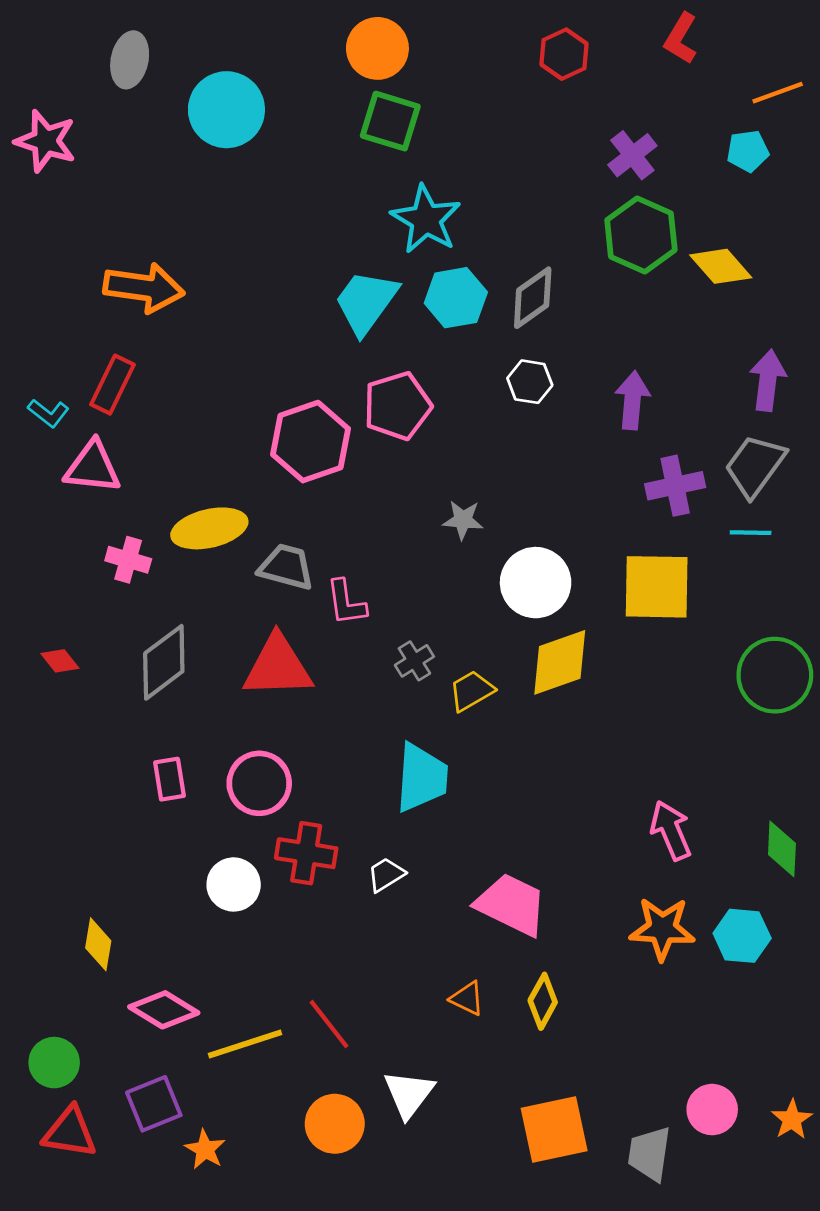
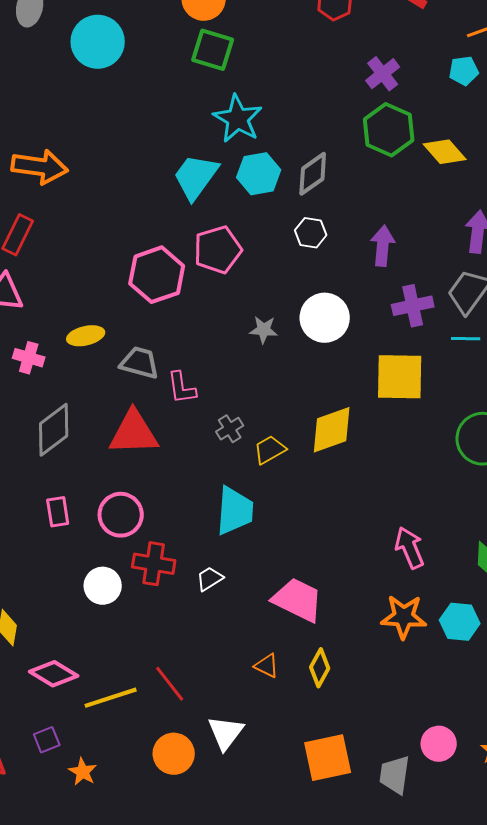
yellow ellipse: (209, 528) -> (86, 336), size x0.7
white circle: (536, 583) -> (325, 318), moved
purple square: (154, 1104) -> (47, 740), size x0.7

